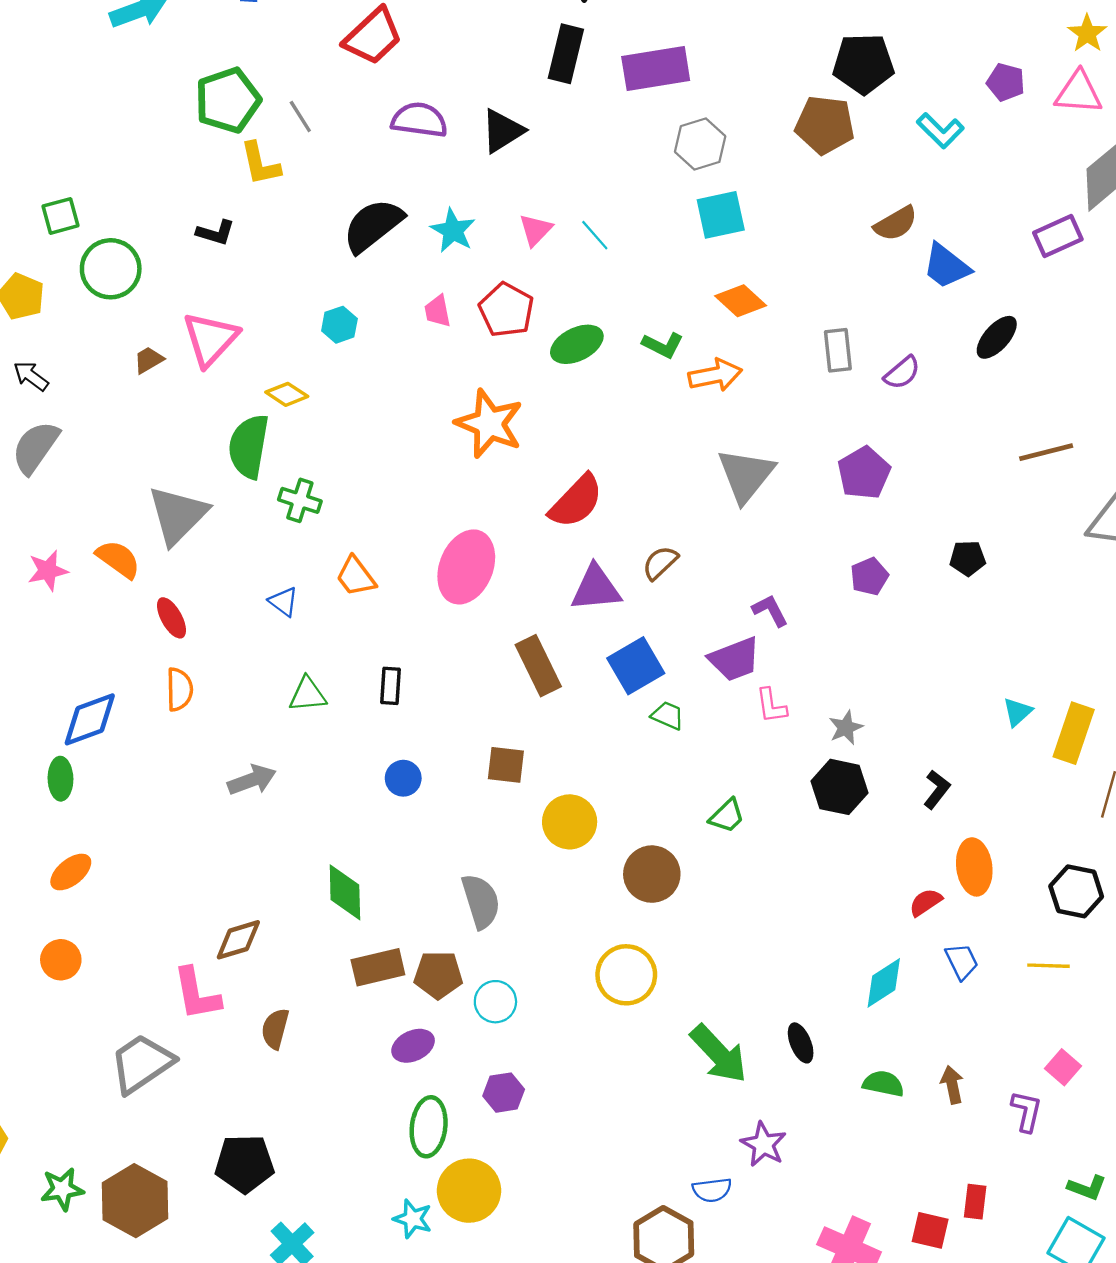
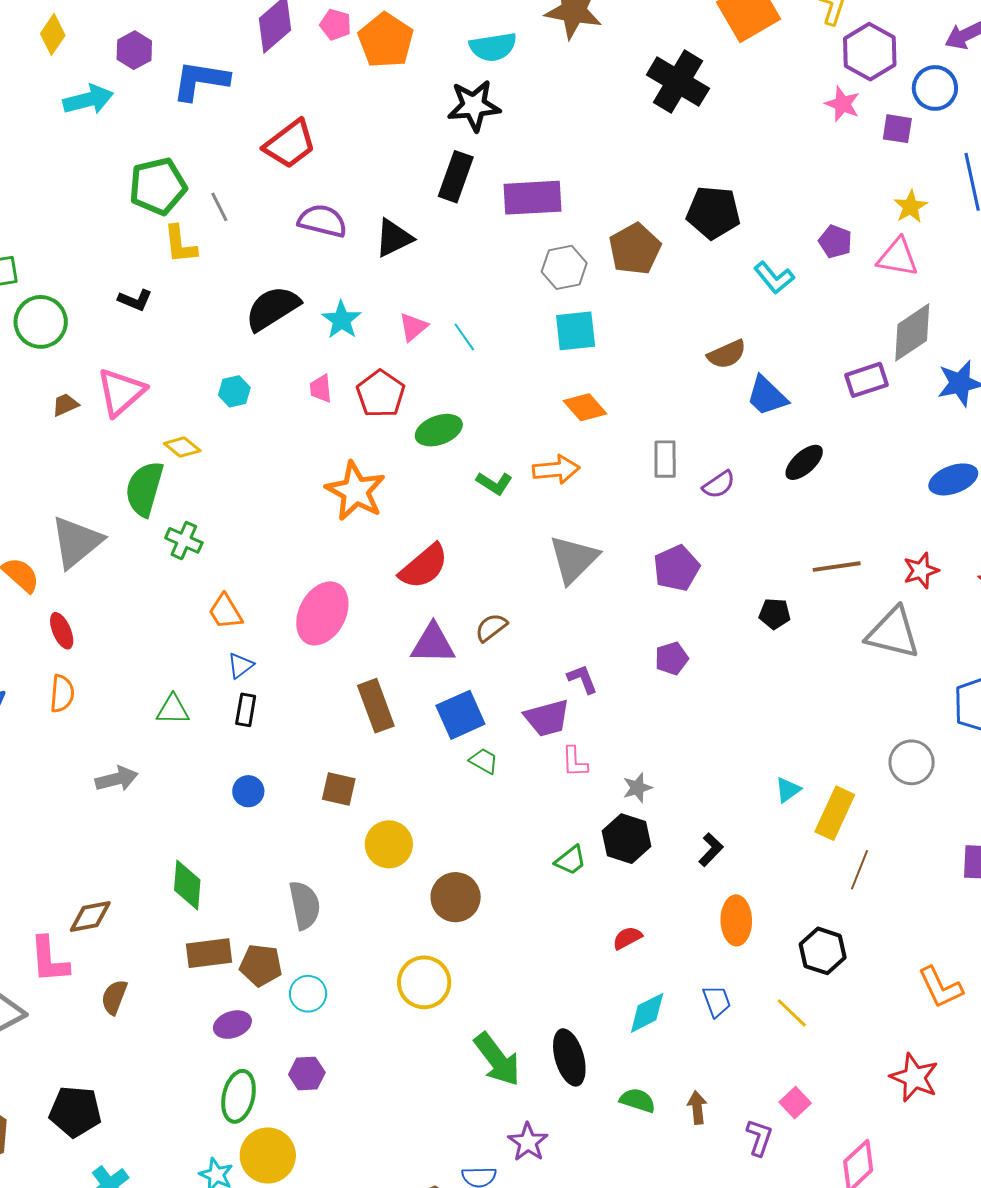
brown pentagon: (825, 125) -> (635, 249), moved, turned 30
green L-shape: (663, 345) -> (494, 483), moved
black pentagon: (968, 558) -> (775, 614), moved
blue triangle: (283, 602) -> (240, 666), moved, turned 40
green trapezoid: (727, 816) -> (571, 860), moved
red semicircle: (926, 902) -> (627, 938), moved
yellow line: (1049, 966) -> (792, 1013), turned 36
black ellipse: (801, 1043) -> (569, 1057), size x1.6

